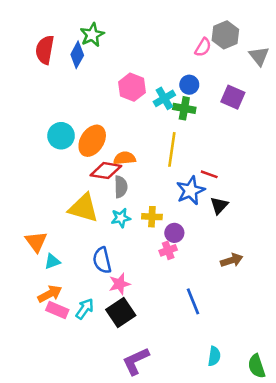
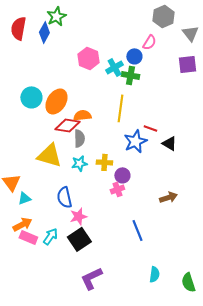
pink semicircle: (203, 47) -> (149, 42), moved
purple square: (233, 97) -> (187, 64), moved, turned -30
black triangle: (219, 205) -> (169, 143), moved, turned -42

